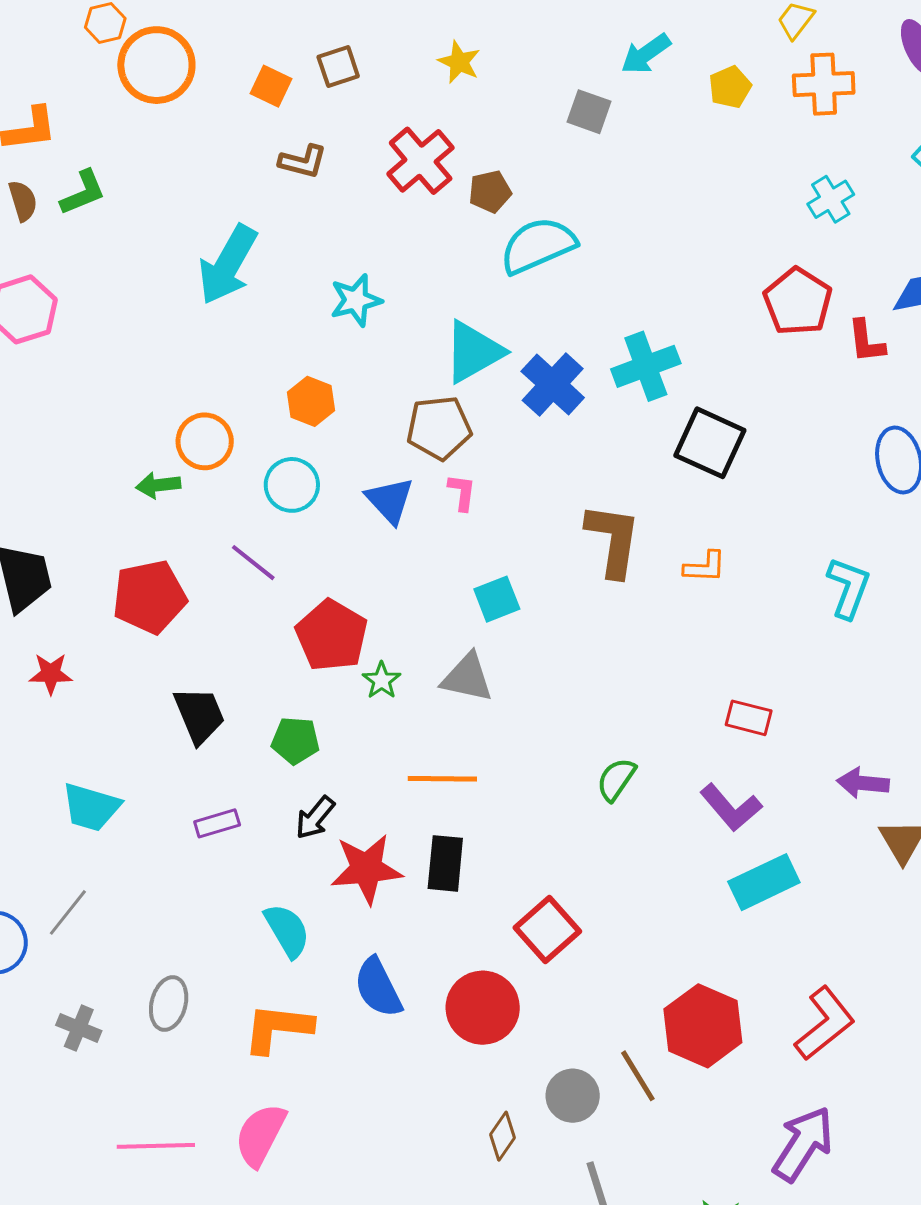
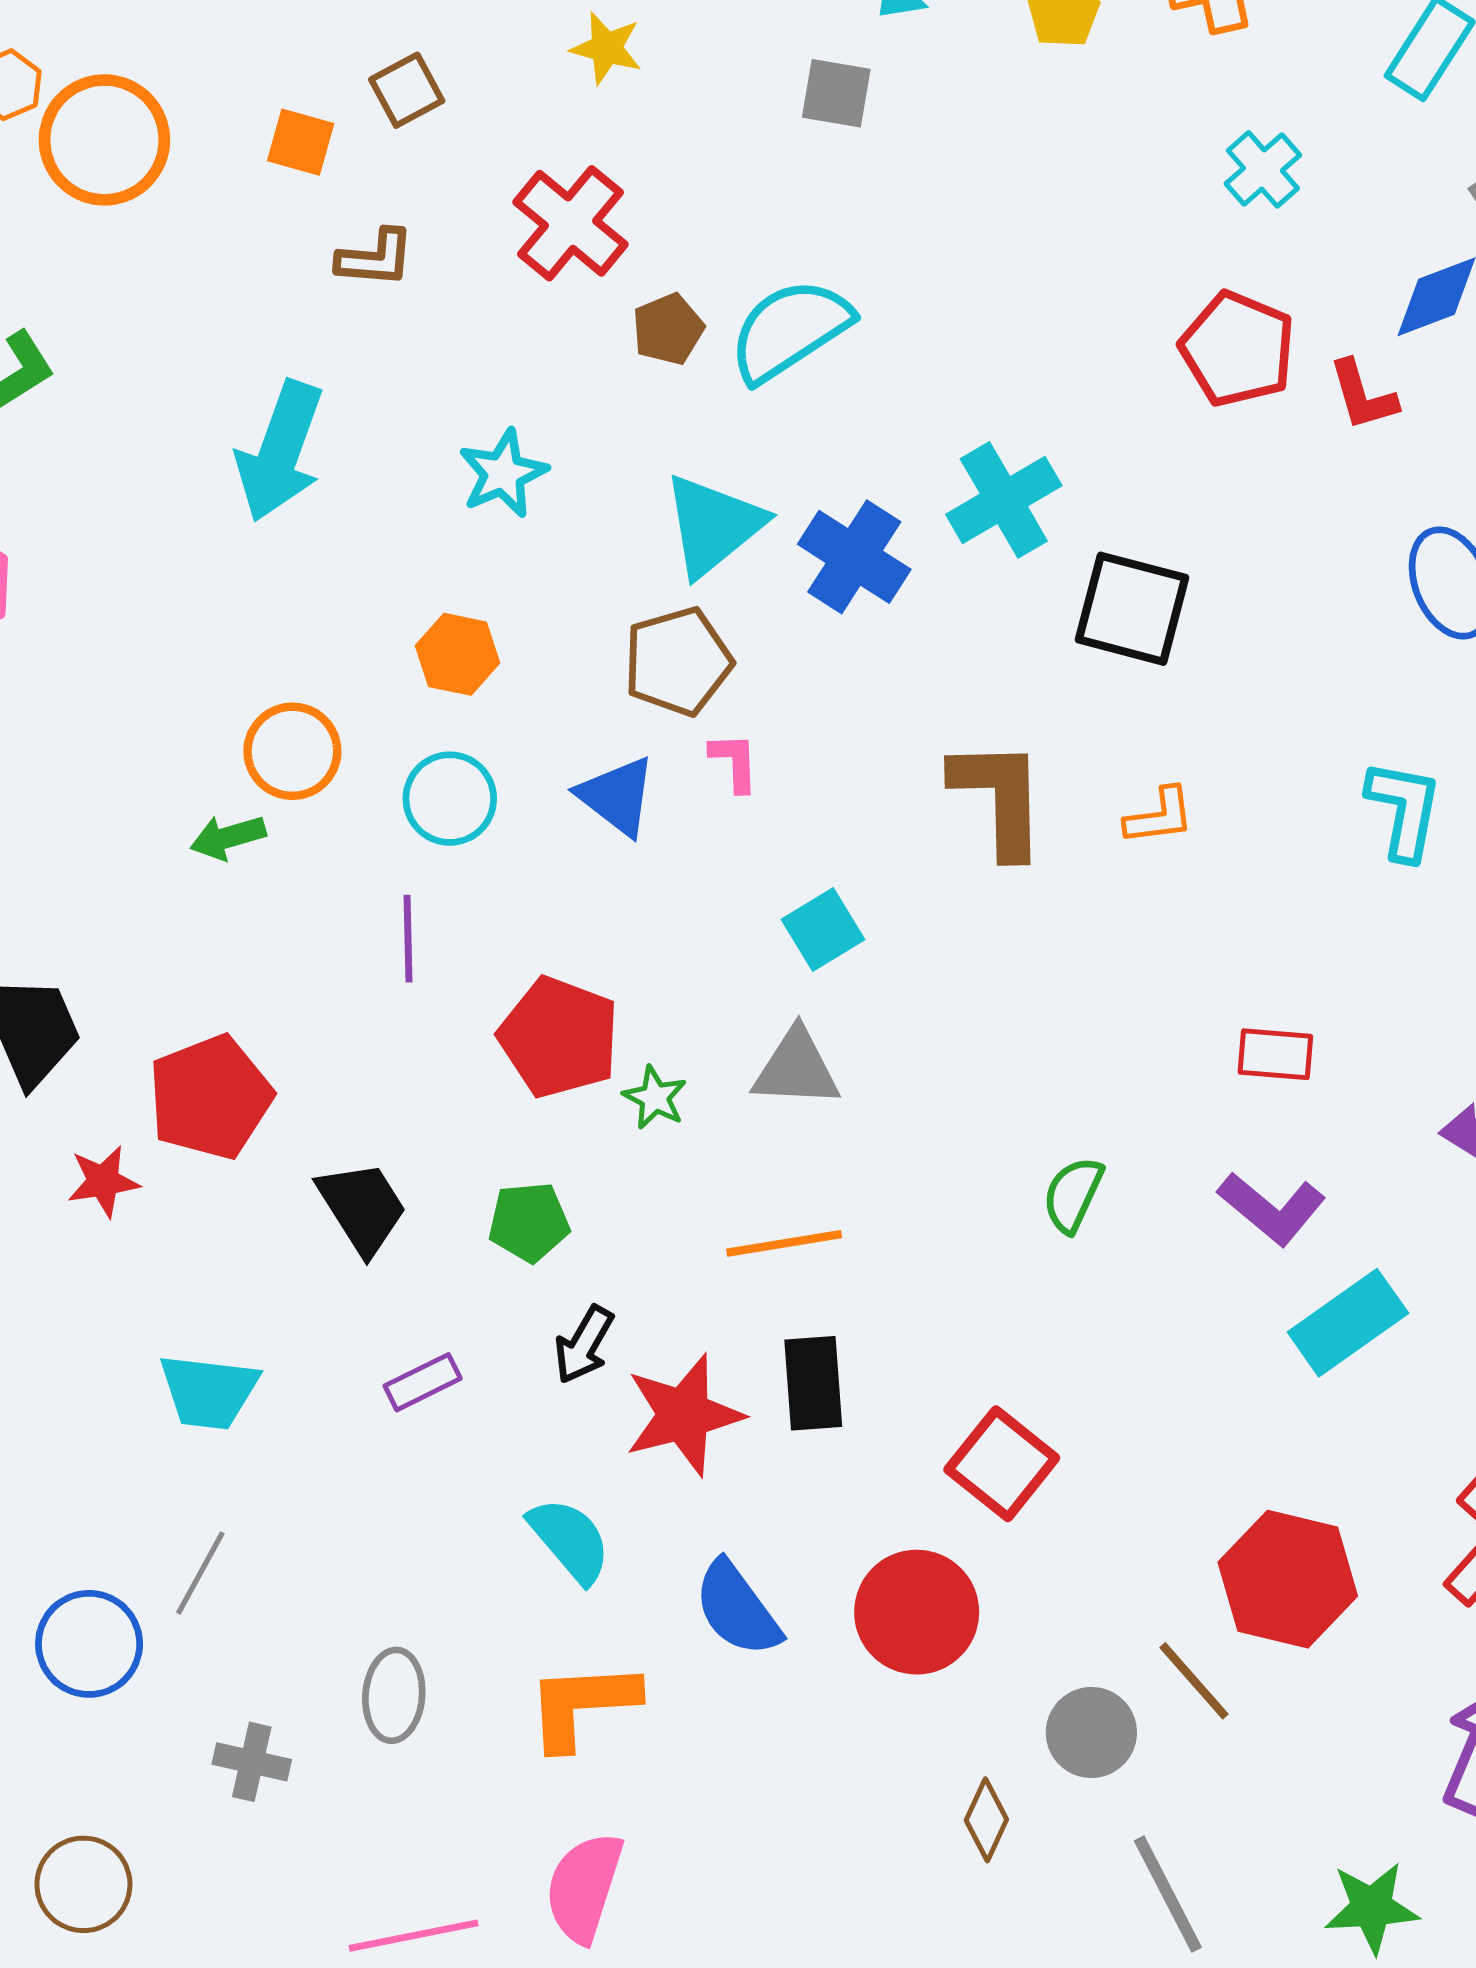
brown pentagon: (490, 192) -> (668, 329), moved
purple line: (253, 563) -> (408, 939), turned 60
red pentagon: (149, 597) -> (210, 1097), moved

